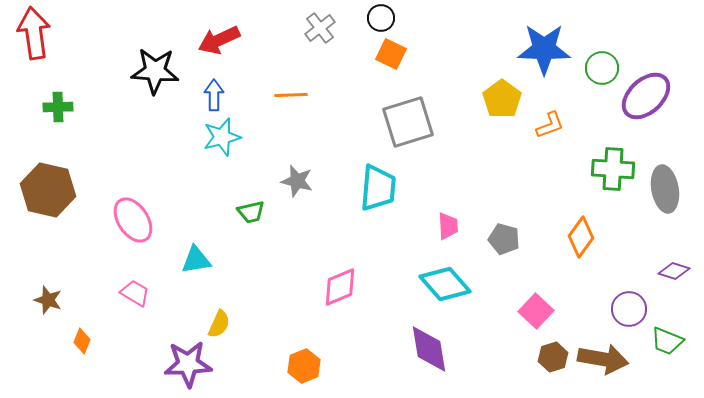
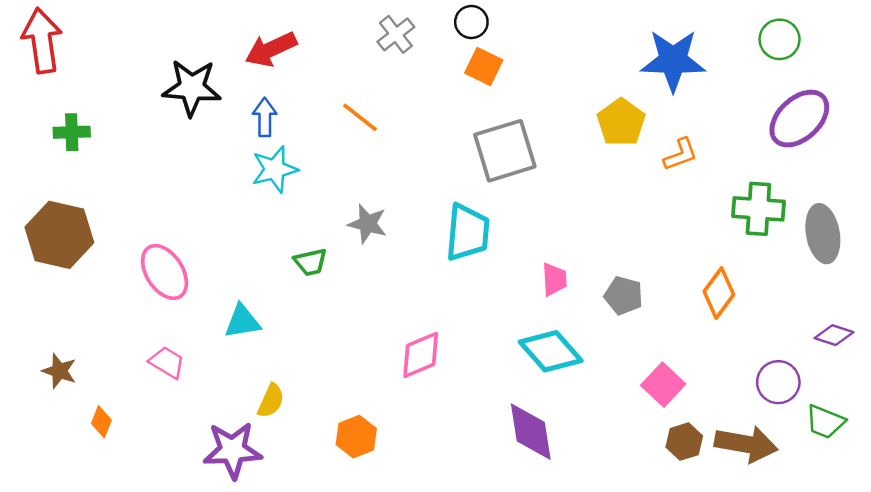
green circle: (602, 68) -> (780, 39), moved
orange line: (291, 95) -> (360, 117), turned 40
orange hexagon: (304, 366) -> (356, 437), moved

